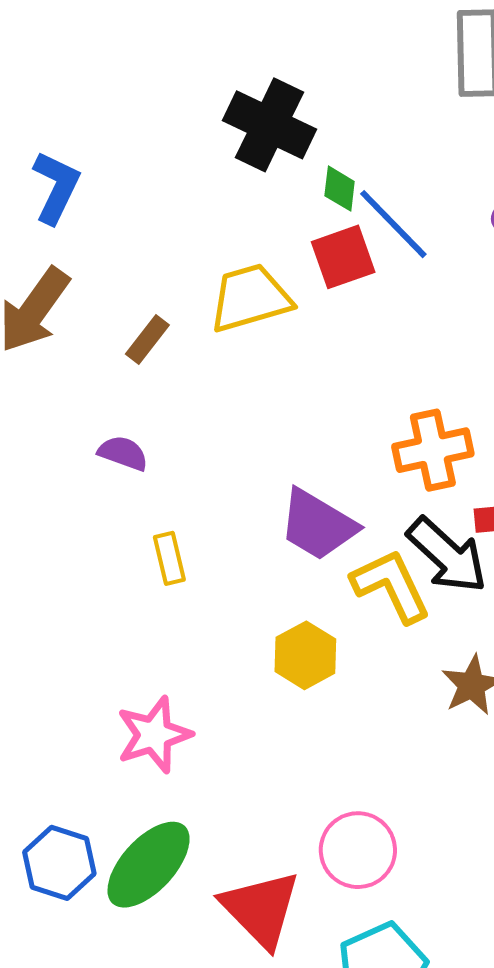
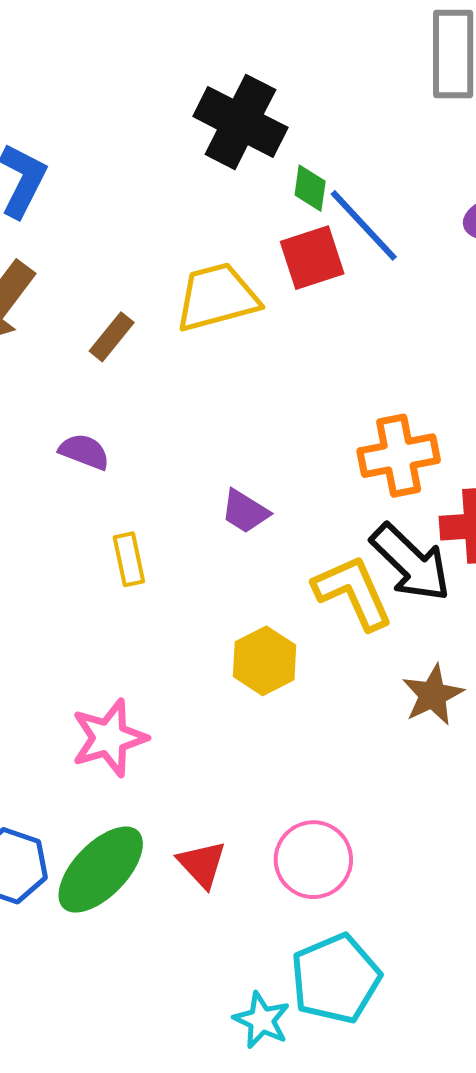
purple trapezoid: (318, 525) -> (245, 511), moved, size x0.6
red triangle: (261, 909) -> (202, 864), moved, size x0.6

